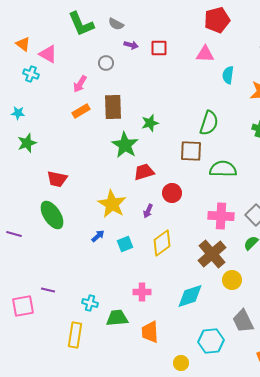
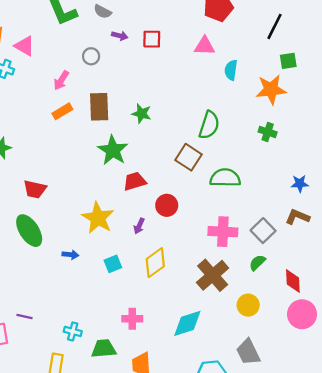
green star: (150, 123) -> (141, 114), moved, turned 30
brown square: (191, 151) -> (189, 157), turned 30
blue arrow: (98, 236) -> (70, 255), moved, turned 48
yellow circle: (232, 280) -> (248, 305), moved

